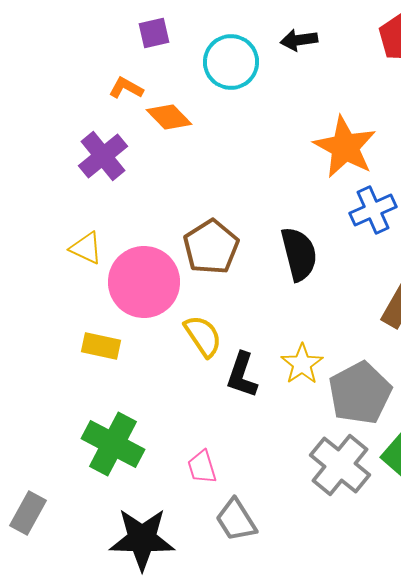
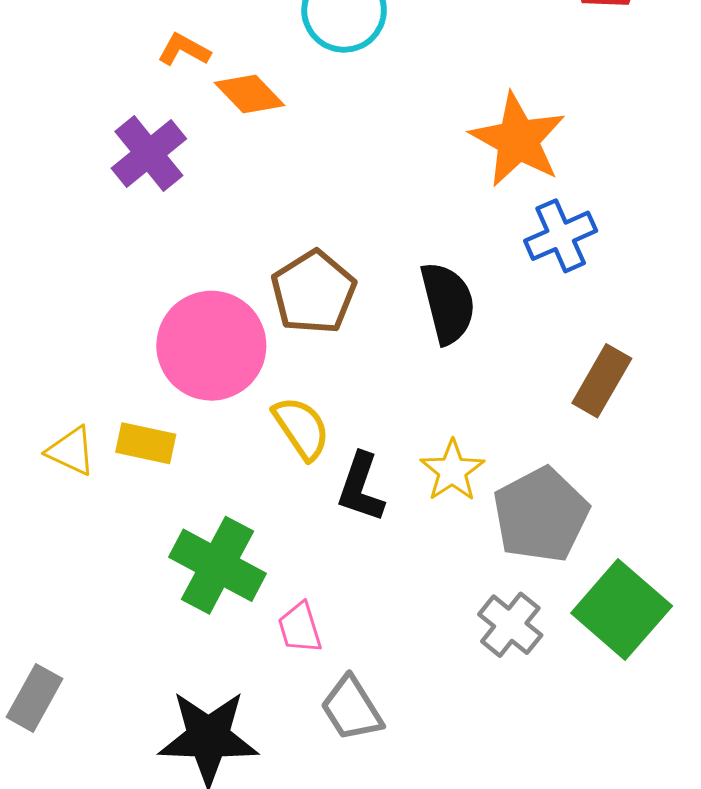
yellow triangle: (86, 248) -> (71, 451), moved
green cross: (113, 444) -> (217, 565), moved
gray cross: (340, 465) -> (510, 625), size x0.7

